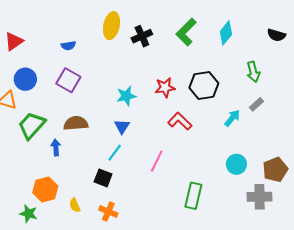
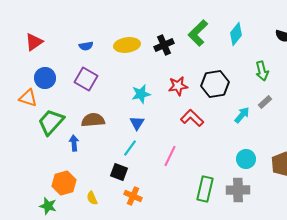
yellow ellipse: (111, 26) -> (127, 45), moved, turned 70
black cross: (142, 36) -> (164, 45), moved
gray cross: (260, 197) -> (238, 190), moved
orange cross: (108, 212) -> (133, 196), moved

